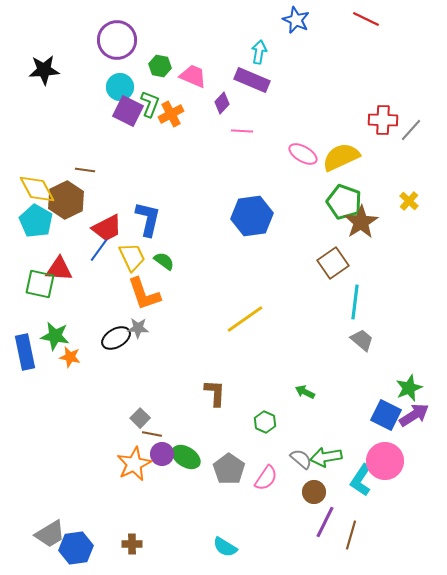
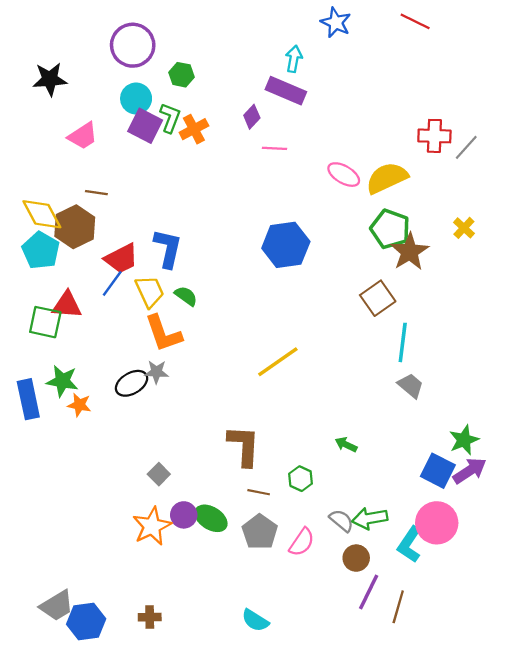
pink trapezoid: (193, 76) -> (83, 136), moved, turned 124
brown L-shape: (215, 393) -> (244, 446), size x1.4
brown line: (152, 434) -> (259, 492), moved

